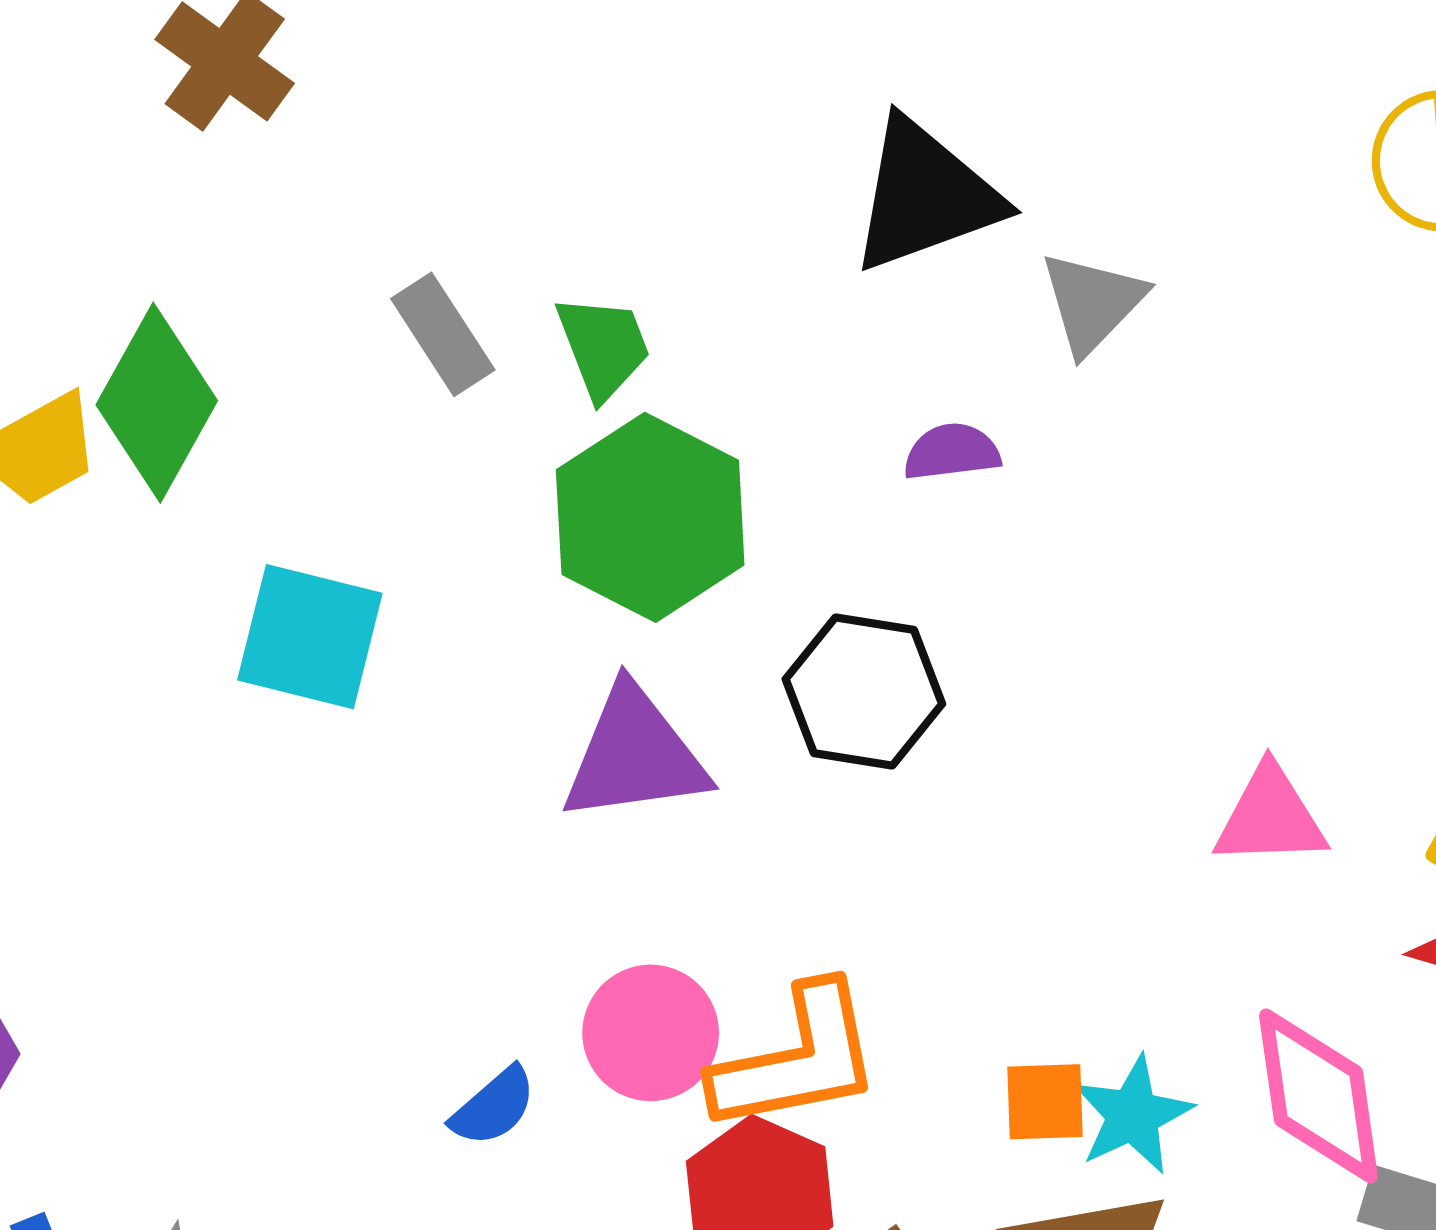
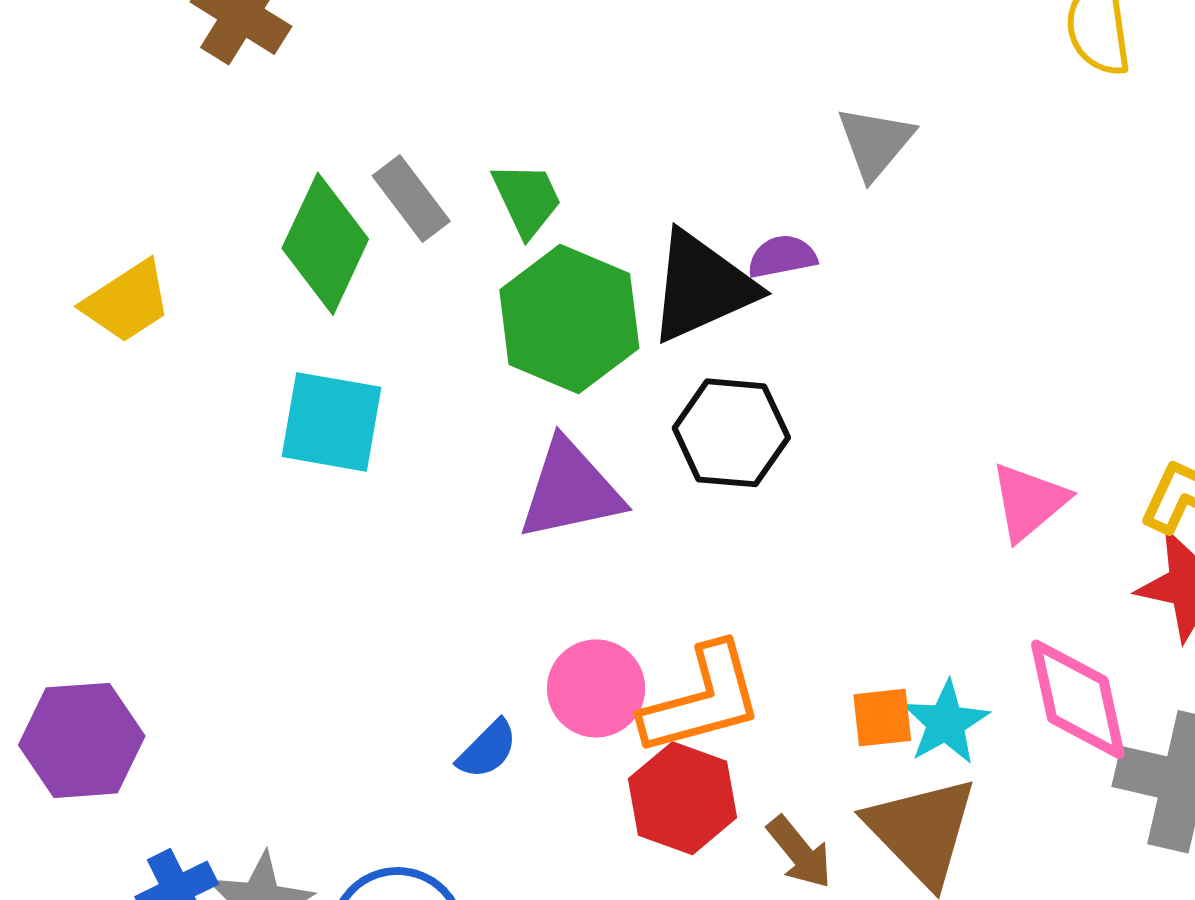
black triangle: (925, 196) -> (702, 287), moved
green diamond: (157, 403) -> (325, 244), moved
pink triangle: (1270, 817) -> (1029, 502), turned -34

